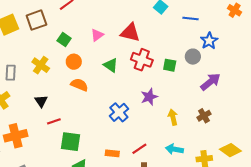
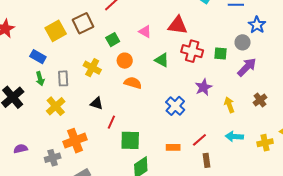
pink triangle: (97, 35) -> (145, 31), turned -48
green square: (64, 40) -> (113, 40), turned 32
purple arrow: (210, 82) -> (247, 67), moved
black triangle: (41, 101) -> (97, 103), turned -32
red line: (54, 121) -> (111, 122), turned -40

